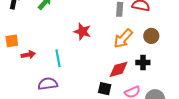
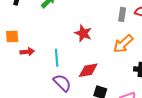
red diamond: (119, 69) -> (88, 70), moved
purple semicircle: (48, 84) -> (62, 83), moved, turned 48

